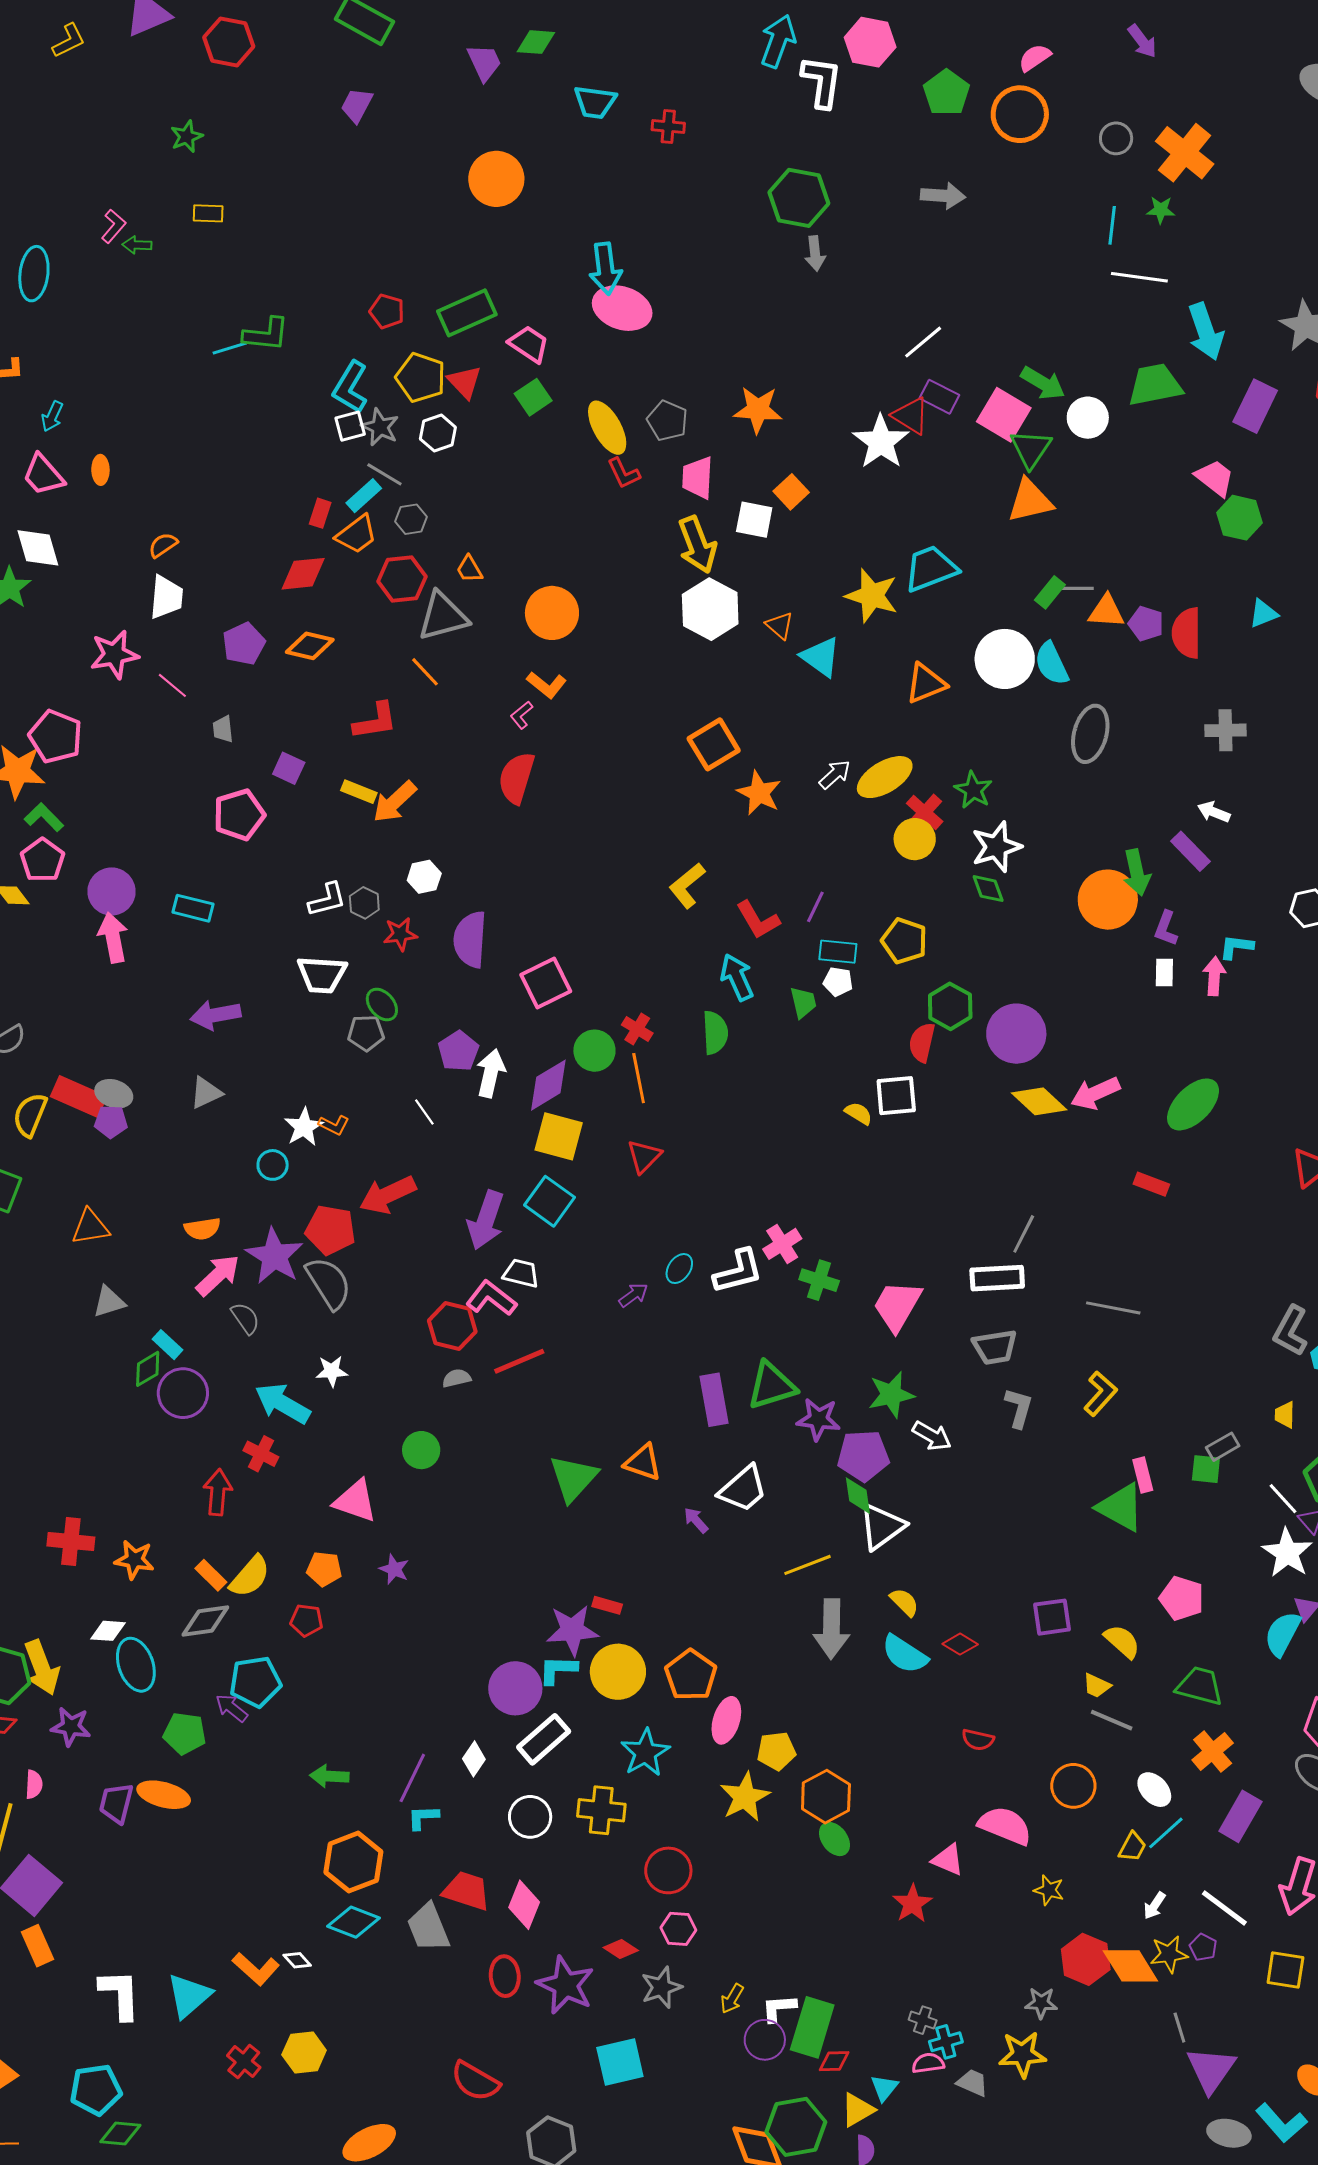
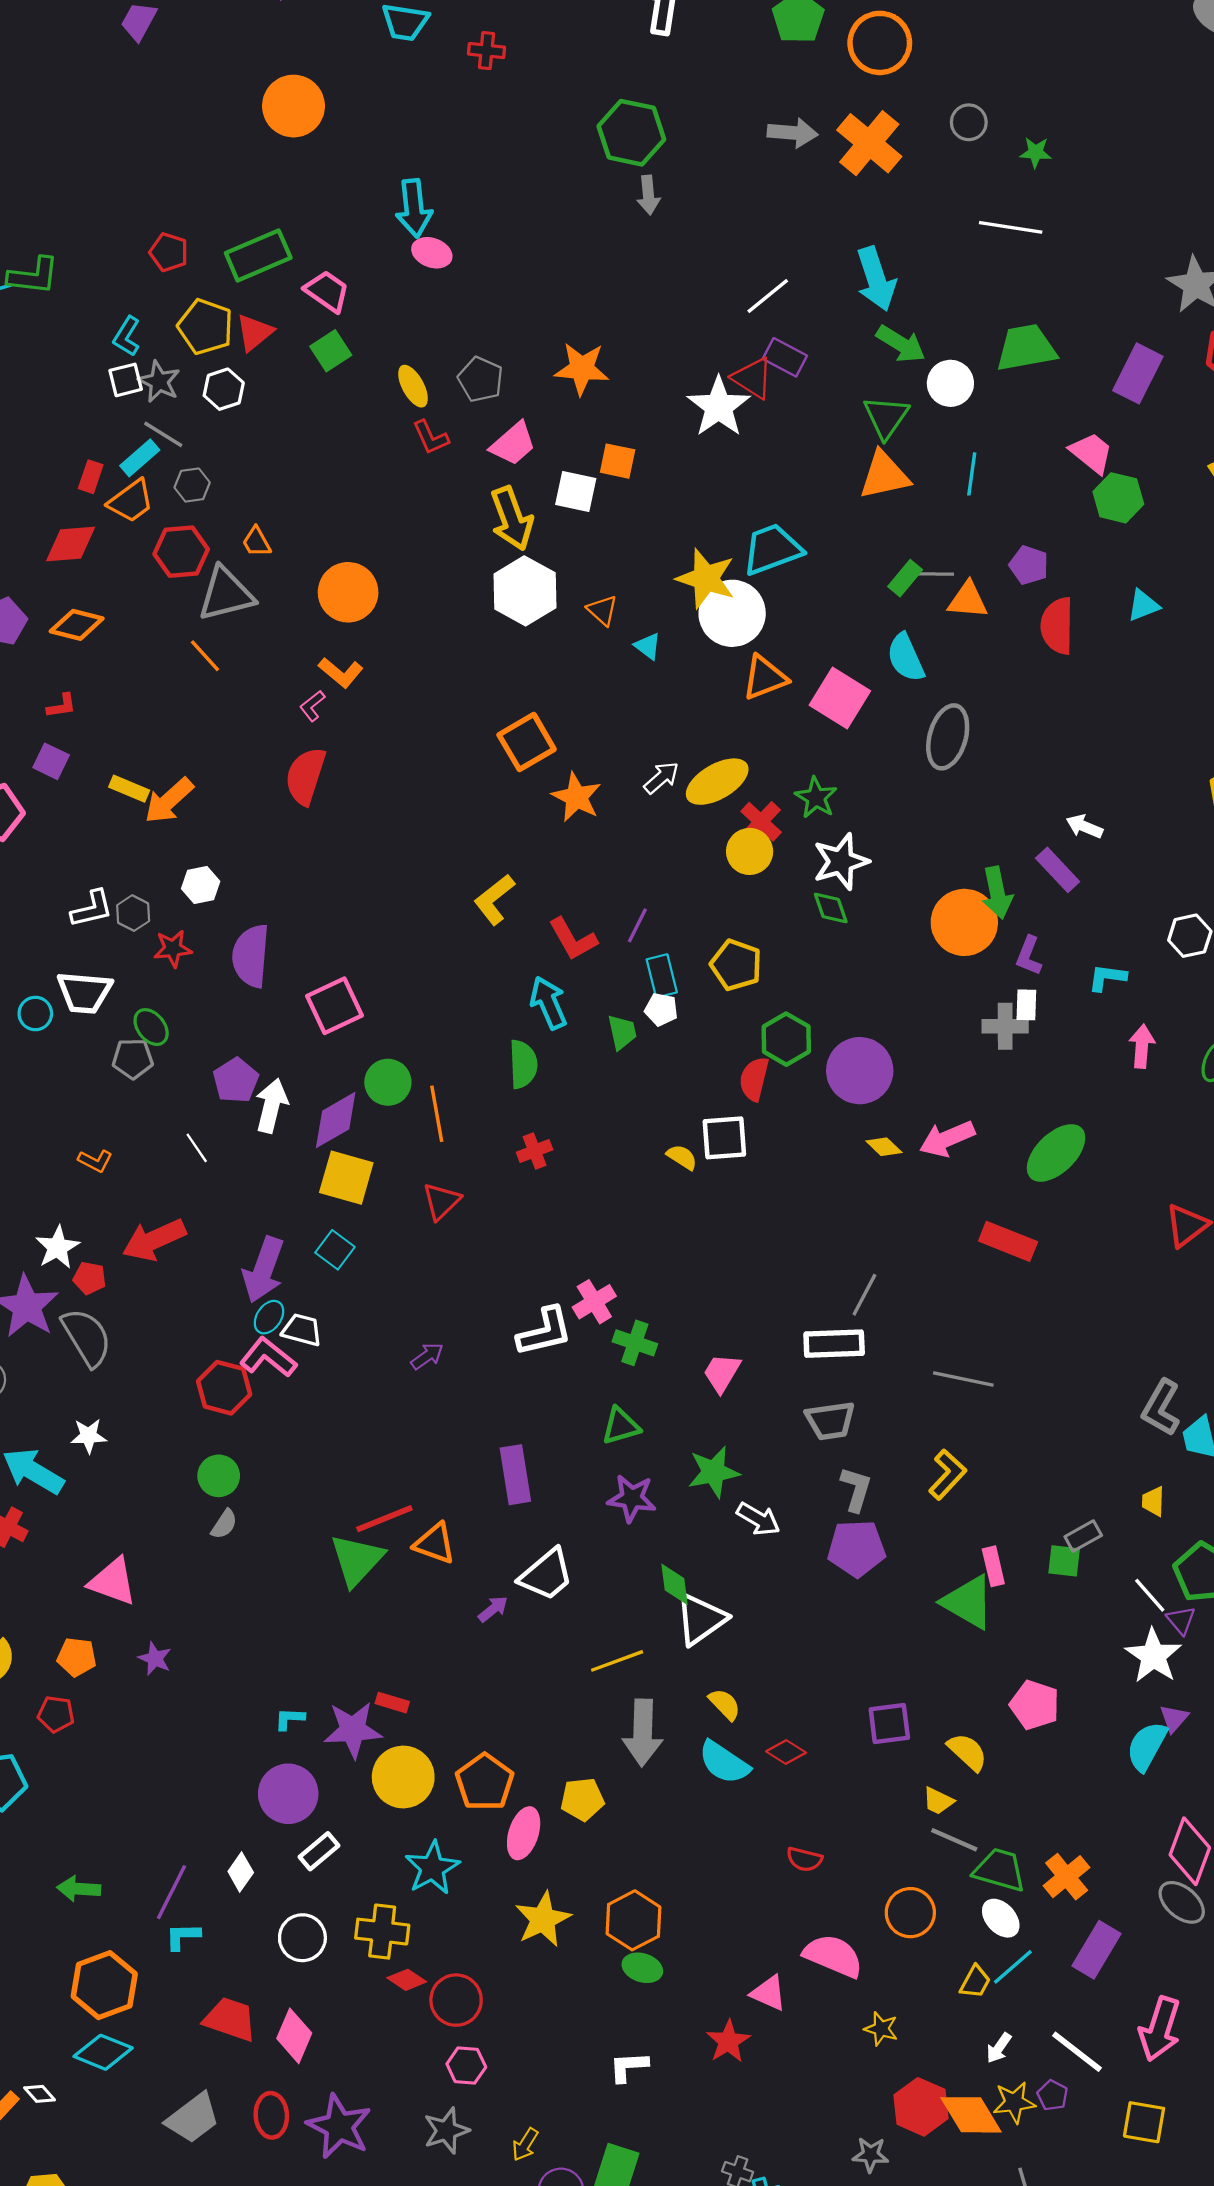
gray circle: (1116, 138) -> (969, 122), moved
orange cross: (1185, 153) -> (869, 143), moved
cyan line: (1112, 225) -> (972, 474), moved
pink ellipse: (622, 308) -> (432, 253), size x0.6
cyan arrow: (1206, 331) -> (876, 279), moved
red triangle: (465, 382) -> (254, 332), turned 33
cyan L-shape: (350, 387) -> (127, 336), size x0.7
pink square: (1004, 415) -> (840, 698), moved
yellow ellipse: (607, 428) -> (413, 386), size x0.7
pink trapezoid: (698, 478) -> (513, 444), turned -135
orange square: (791, 492) -> (618, 461), turned -36
purple pentagon: (1146, 624) -> (1029, 565), moved
cyan triangle: (821, 657) -> (648, 646), size x0.6
white circle: (1005, 659) -> (732, 613), moved
red L-shape: (375, 721) -> (62, 706), moved, size x0.6
gray cross: (1225, 730) -> (1005, 1026), moved
cyan rectangle: (838, 952) -> (662, 976), turned 69
pink arrow: (1214, 976) -> (1142, 1046), moved
red cross: (637, 1029) -> (535, 1151), moved, turned 36
yellow diamond: (1039, 1101) -> (884, 1147), size x0.6
white star: (304, 1127) -> (57, 1247), moved
cyan circle: (273, 1165) -> (35, 1014), moved
red rectangle: (1151, 1184) -> (1008, 1241), size x1.4
cyan square: (549, 1201) -> (335, 1250), size x0.7
red pentagon: (330, 1230) -> (90, 1278), size x0.6
cyan ellipse: (679, 1269) -> (269, 1317), moved
pink trapezoid: (897, 1306) -> (722, 1373), size x0.7
red line: (519, 1361) -> (384, 1519), moved
gray semicircle: (457, 1378) -> (224, 1524), moved, turned 136
green triangle: (771, 1386) -> (621, 1426), moved, size x0.7
green circle: (421, 1450) -> (219, 1476), moved
purple pentagon: (863, 1456) -> (857, 1548), moved
purple arrow: (696, 1520) -> (493, 1609), turned 92
cyan L-shape: (558, 1670) -> (290, 1719), moved, size x0.7
green trapezoid: (1200, 1686) -> (1000, 1870), moved
white rectangle: (544, 1739) -> (319, 1851), size x0.7
yellow pentagon: (776, 1751) -> (582, 1799), moved
green ellipse: (834, 1839) -> (642, 1968), turned -36
gray trapezoid: (428, 1928) -> (193, 2118), moved, turned -106
red diamond: (621, 1949) -> (407, 1980), moved
white L-shape: (779, 2008) -> (629, 2067), moved

